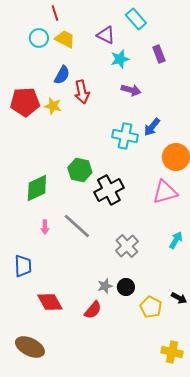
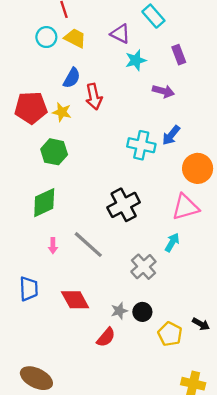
purple arrow: (131, 90) -> (163, 91), moved
green hexagon: (80, 170) -> (54, 152), moved
cyan arrow: (176, 240) -> (172, 242), moved
red diamond: (50, 302) -> (75, 300), moved

